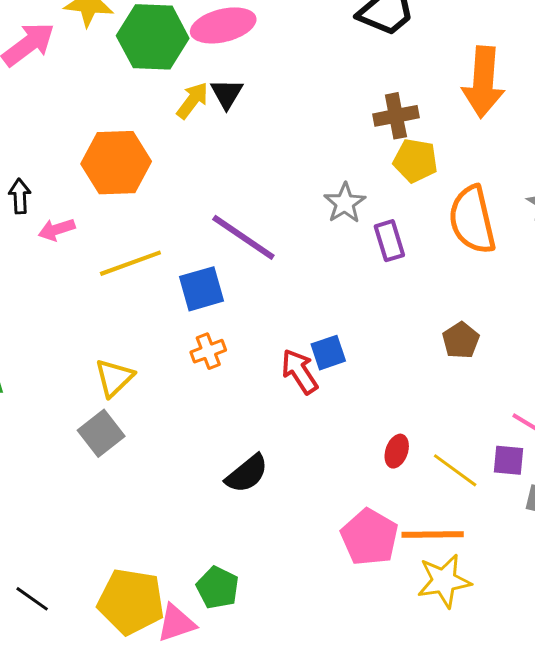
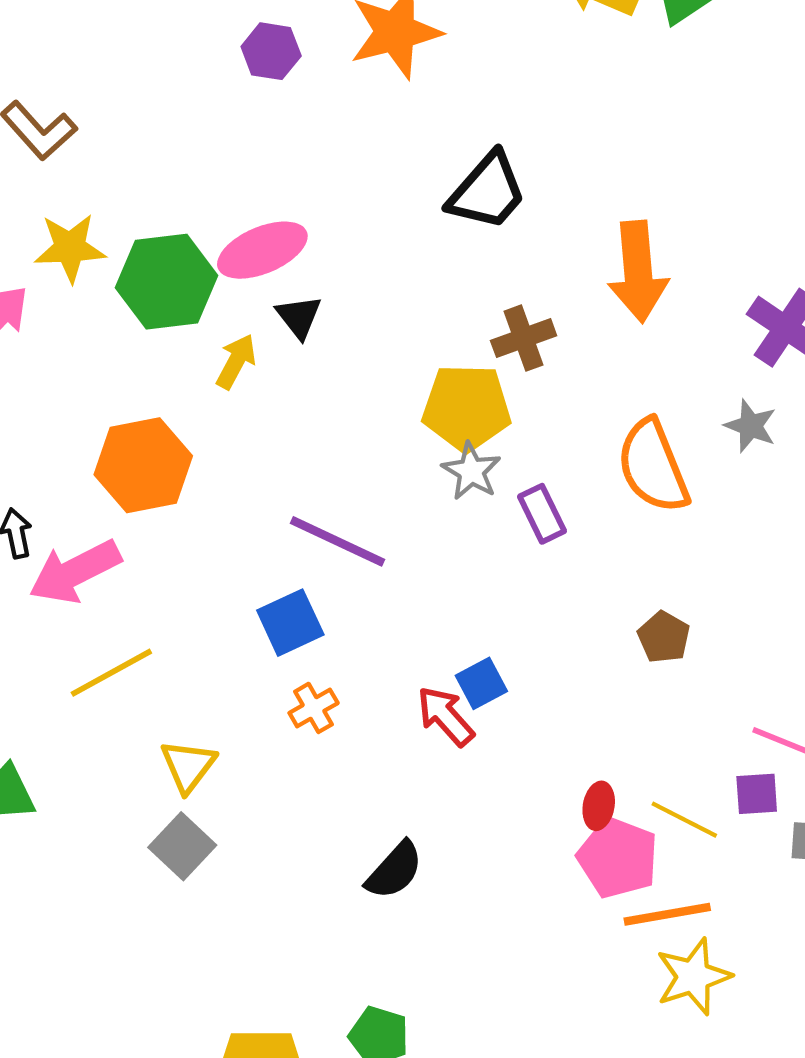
black triangle: (227, 94) -> (299, 317), moved
yellow pentagon: (415, 161) -> (467, 408), moved, size x1.4
pink arrow: (57, 230) -> (75, 572), size x1.8
yellow line: (130, 263) -> (111, 673), moved
pink pentagon: (370, 537) -> (618, 858), moved

